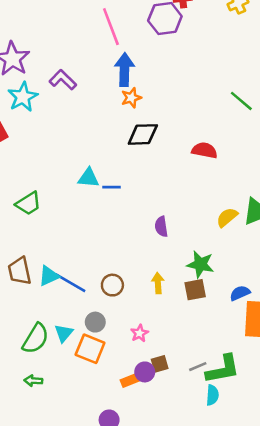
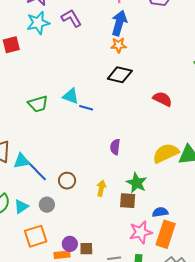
green trapezoid: (28, 203) -> (38, 104), moved
yellow semicircle: (227, 217) -> (166, 153), size x1.5
pink star: (139, 333) -> (141, 232), moved, size x1.6
orange square: (90, 349) -> (36, 236), moved, turned 35
purple circle: (145, 372) -> (70, 244), moved

